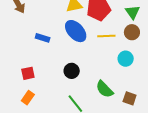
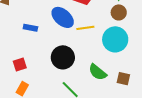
yellow line: (106, 36) -> (85, 28), moved
cyan circle: (126, 59) -> (115, 39), size x1.6
black circle: (72, 71) -> (63, 57), size x1.5

